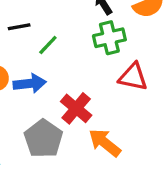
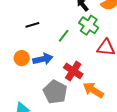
green cross: (109, 38) -> (89, 25), turned -36
green line: (48, 45) -> (64, 36), moved

